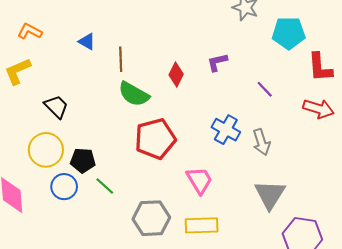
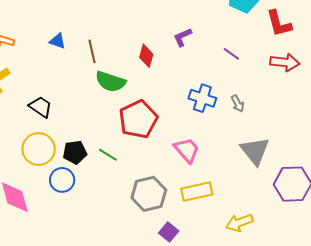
gray arrow: (261, 142) -> (238, 104), size x0.7
green line: (105, 186) -> (108, 155), moved

